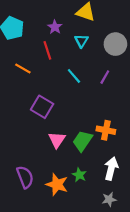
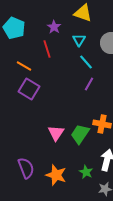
cyan line: (74, 76) -> (86, 62), moved
purple line: (105, 77) -> (89, 84), moved
purple square: (42, 107) -> (29, 89), moved
green star: (79, 175) -> (86, 172), moved

